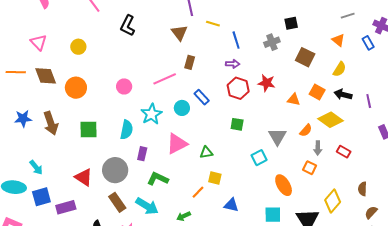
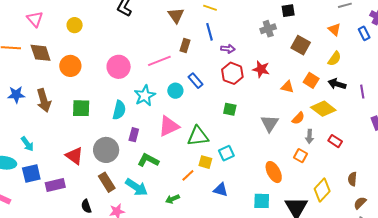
blue line: (236, 40) -> (210, 32), moved
pink circle: (124, 86) -> (119, 67), size x1.5
green triangle: (206, 152) -> (198, 136), size x1.6
cyan square: (259, 158) -> (226, 153), moved

